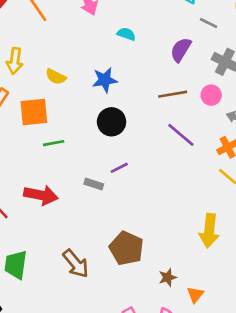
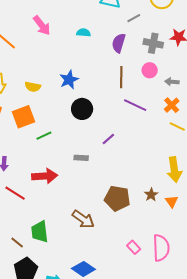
gray line: (209, 23) -> (134, 18), turned -40
cyan semicircle: (126, 34) -> (83, 33), moved
brown line: (173, 94) -> (121, 77), turned -65
purple line: (119, 168) -> (108, 139), moved
brown star: (168, 277) -> (151, 195), moved
orange triangle: (195, 295) -> (172, 201), moved

